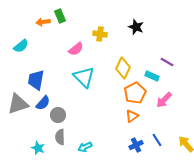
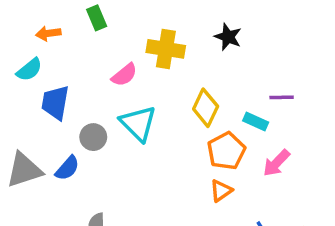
orange arrow: (43, 22) -> (48, 33), moved
yellow cross: (100, 34) -> (166, 49), size x1.5
purple line: (167, 62) -> (282, 97), turned -32
blue trapezoid: (36, 80) -> (55, 102), moved
gray circle: (58, 115) -> (93, 137), moved

